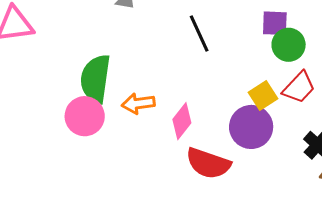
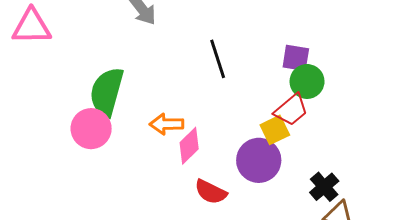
red trapezoid: (299, 87) -> (291, 110), moved
orange arrow: (138, 104) -> (166, 124), moved
red semicircle: (208, 163) -> (211, 192), size x0.7

